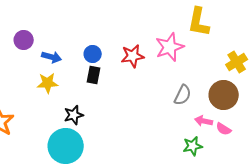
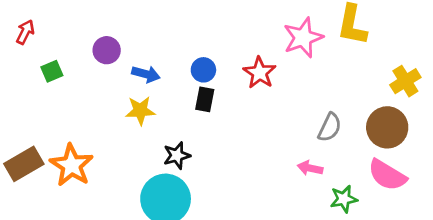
pink star: (170, 47) -> (303, 38), moved
red star: (133, 56) -> (260, 73), turned -30
pink arrow: (204, 121) -> (310, 168), moved
pink semicircle: (224, 129) -> (387, 175), size x1.8

